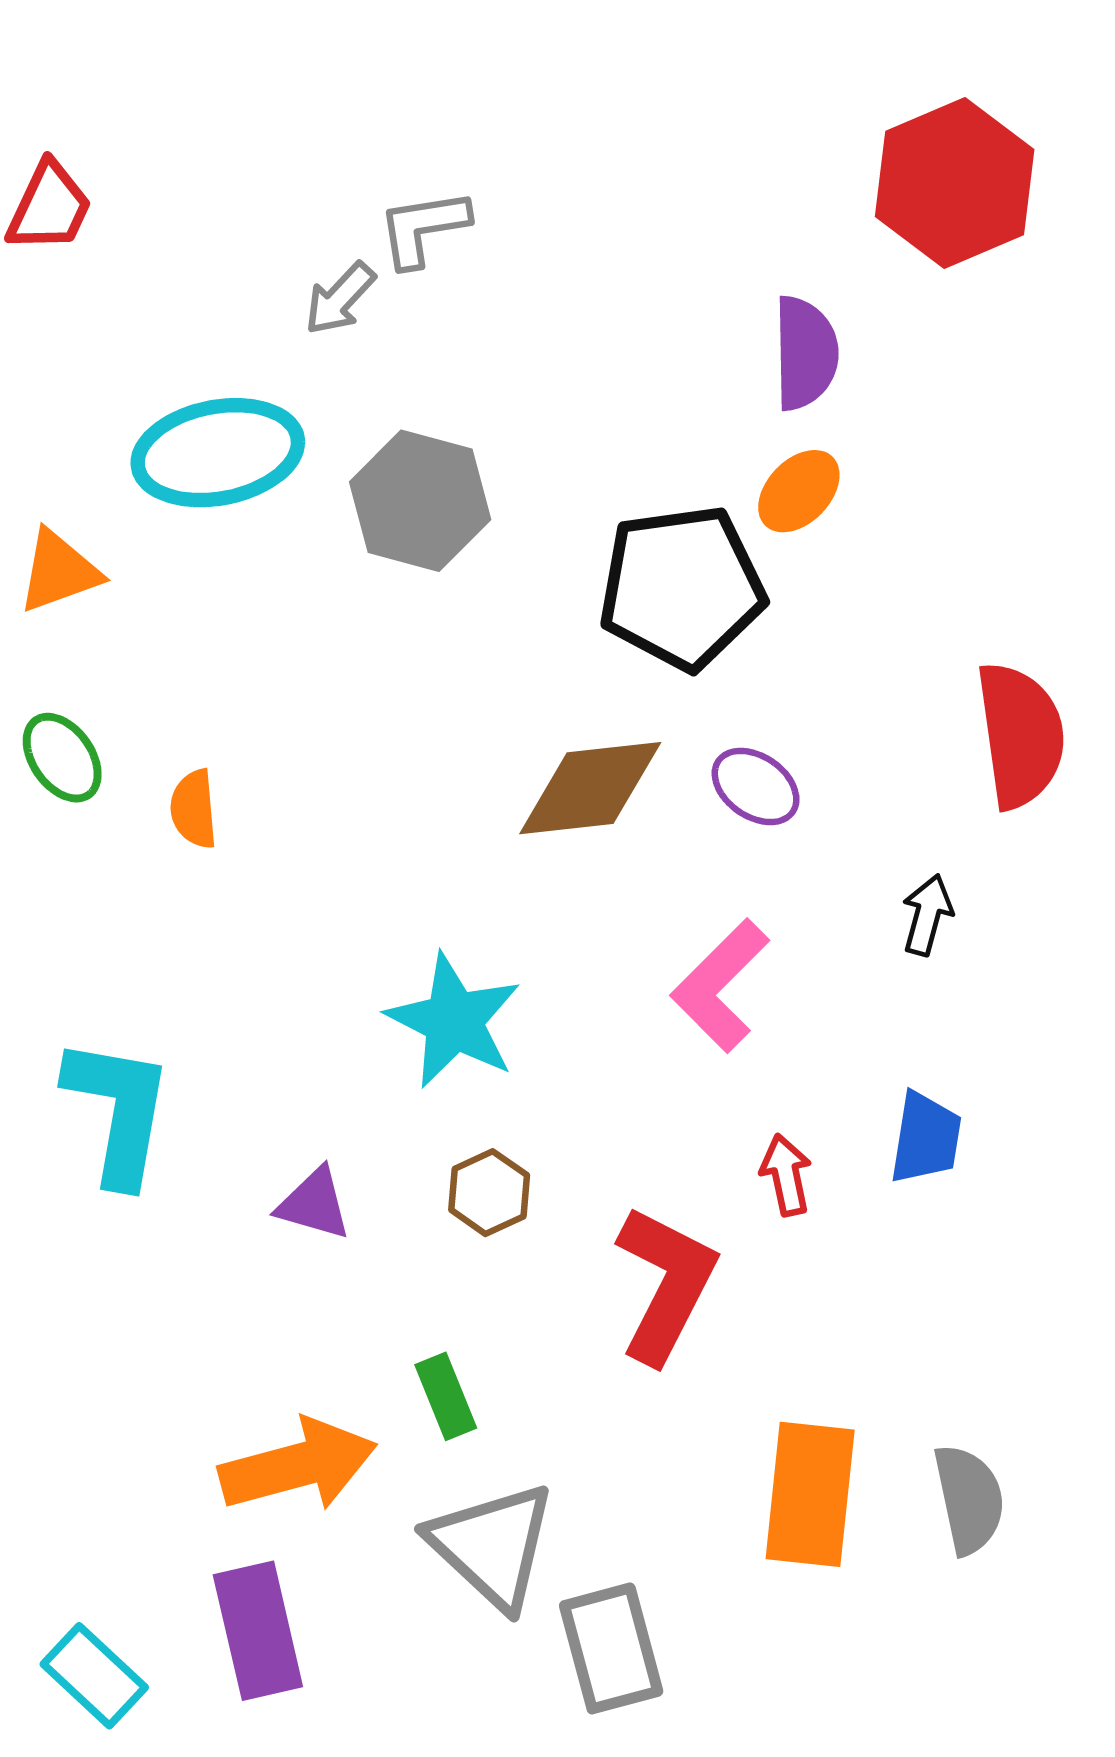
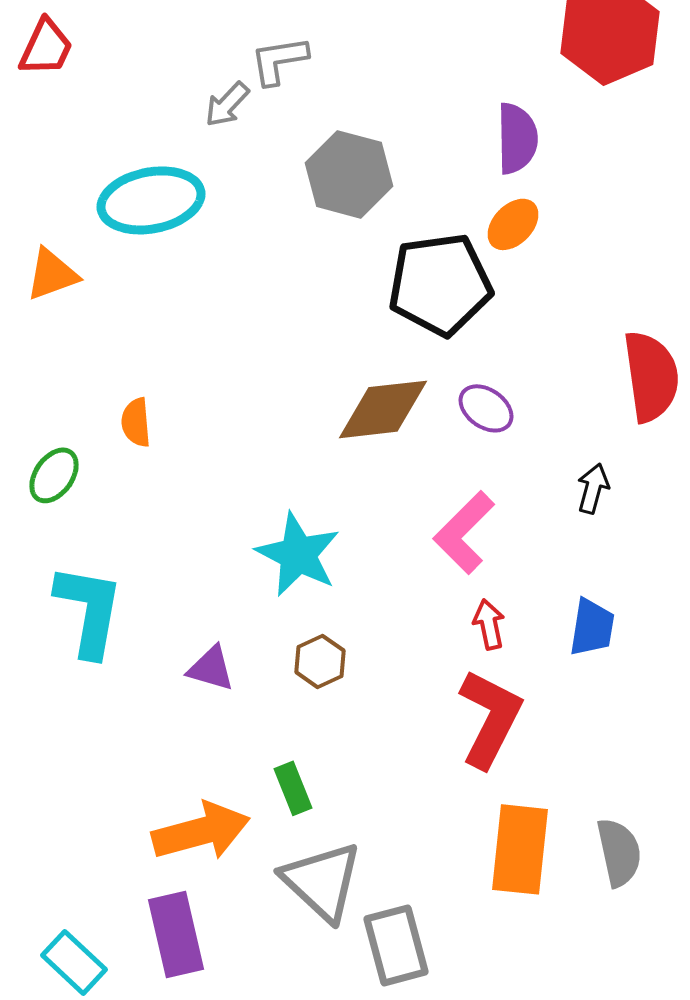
gray hexagon: (420, 501) -> (349, 174), moved
green ellipse: (62, 758) -> (54, 475), moved, turned 70
red arrow: (786, 1175) -> (489, 624), moved
red L-shape: (666, 1284) -> (490, 718), moved

